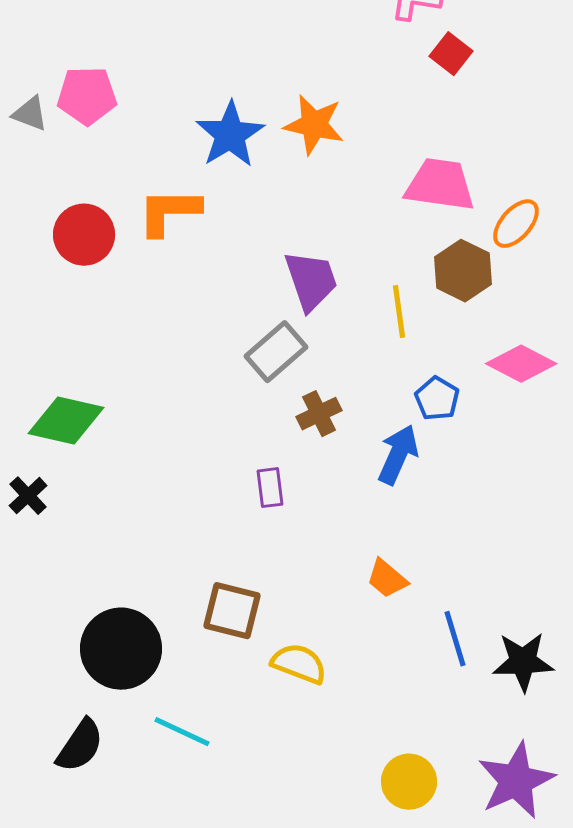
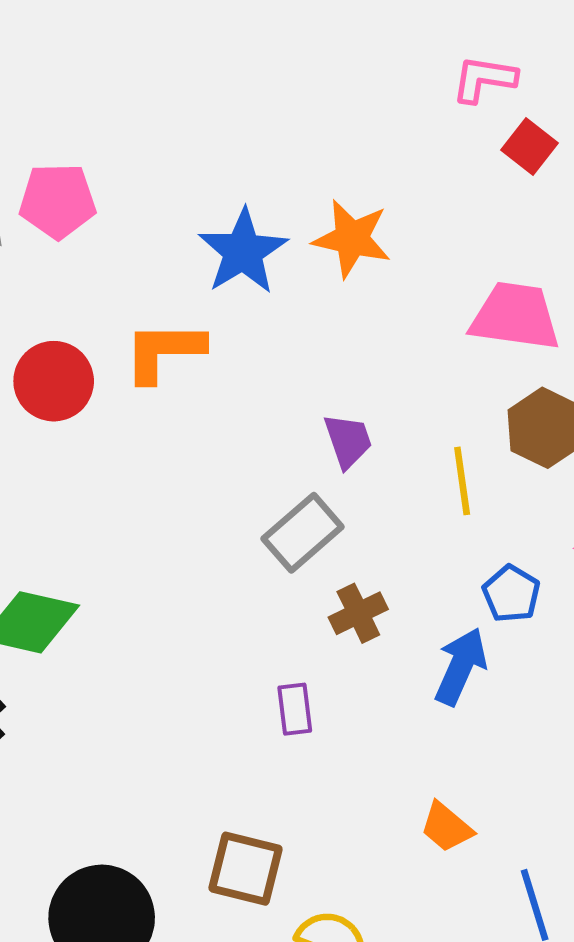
purple trapezoid: (311, 281) -> (348, 441), size x0.7

